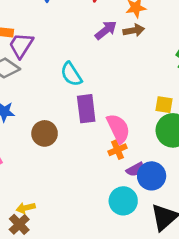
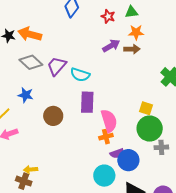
purple trapezoid: (21, 45) -> (57, 66), moved
cyan semicircle: (71, 74) -> (80, 75), turned -48
brown cross: (19, 224) -> (24, 181), turned -35

